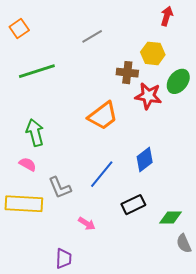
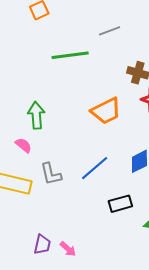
green line: (37, 71) -> (70, 55), moved
pink arrow: (87, 224) -> (68, 249), moved

